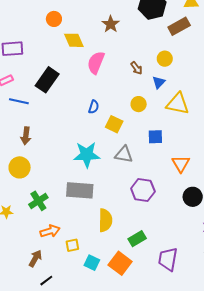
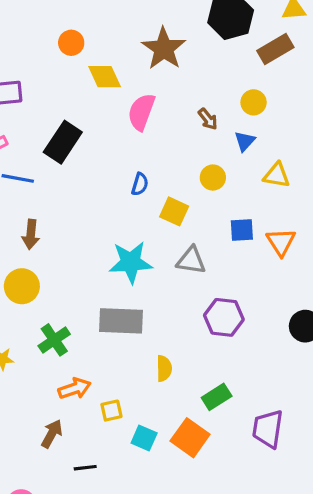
brown star: (111, 24) -> (164, 49), size x1.5
yellow triangle: (178, 104) -> (277, 175), size x0.7
orange triangle: (181, 164) -> (281, 242), moved
yellow semicircle: (105, 220) -> (164, 368), size x0.7
black line: (46, 281) -> (85, 468), moved, turned 32

